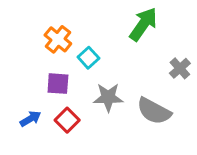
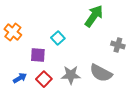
orange cross: (58, 39) -> (13, 32), moved
gray cross: (180, 68) -> (118, 45), turned -32
gray star: (108, 97) -> (71, 75), moved

